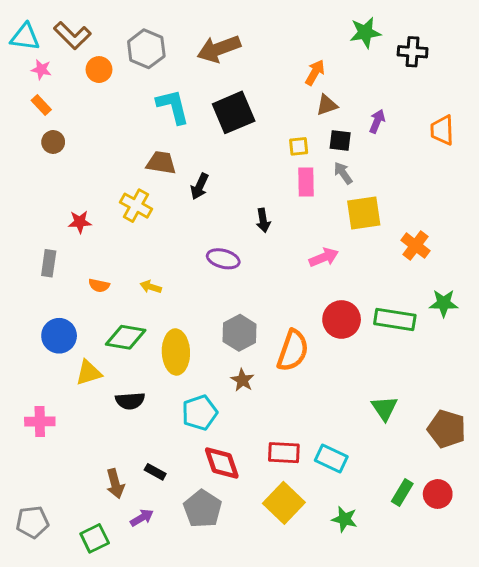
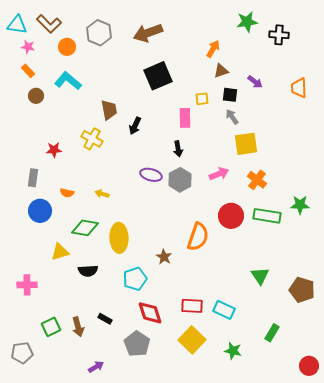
cyan L-shape: (173, 106) -> (68, 81), moved, turned -36
purple arrow: (377, 121) -> (255, 82), turned 105
brown trapezoid: (161, 163) -> (109, 110), turned 70
pink rectangle: (306, 182) -> (185, 118), moved
orange cross: (416, 246) -> (257, 180), moved
gray hexagon: (240, 333) -> (180, 180), moved
blue circle: (59, 336) -> (40, 211), moved
red circle: (438, 494) -> (309, 366), moved
purple arrow: (142, 518) -> (96, 367), moved
green square: (95, 538) -> (51, 327), moved

